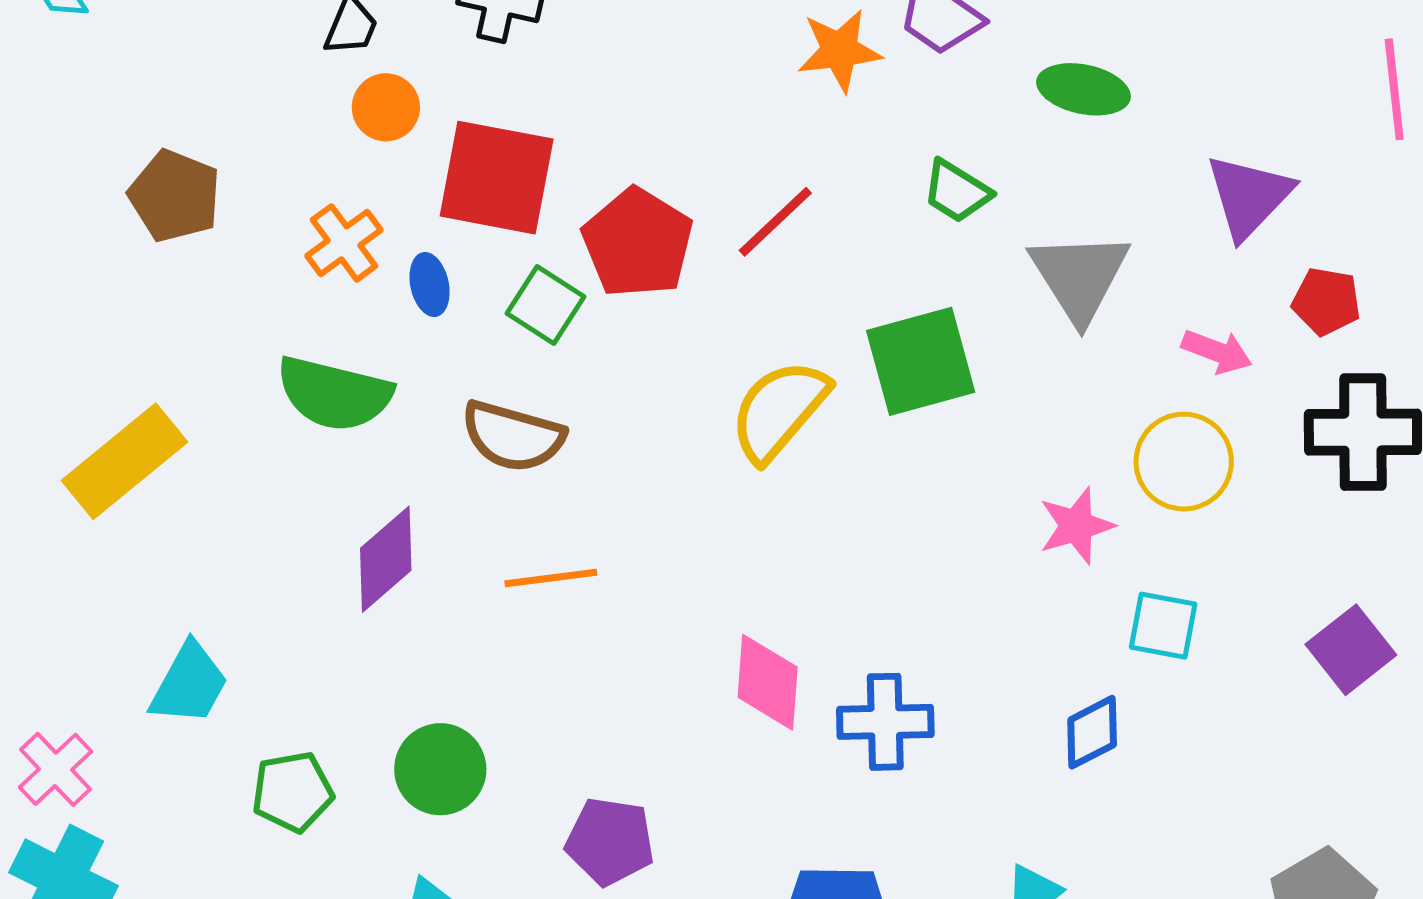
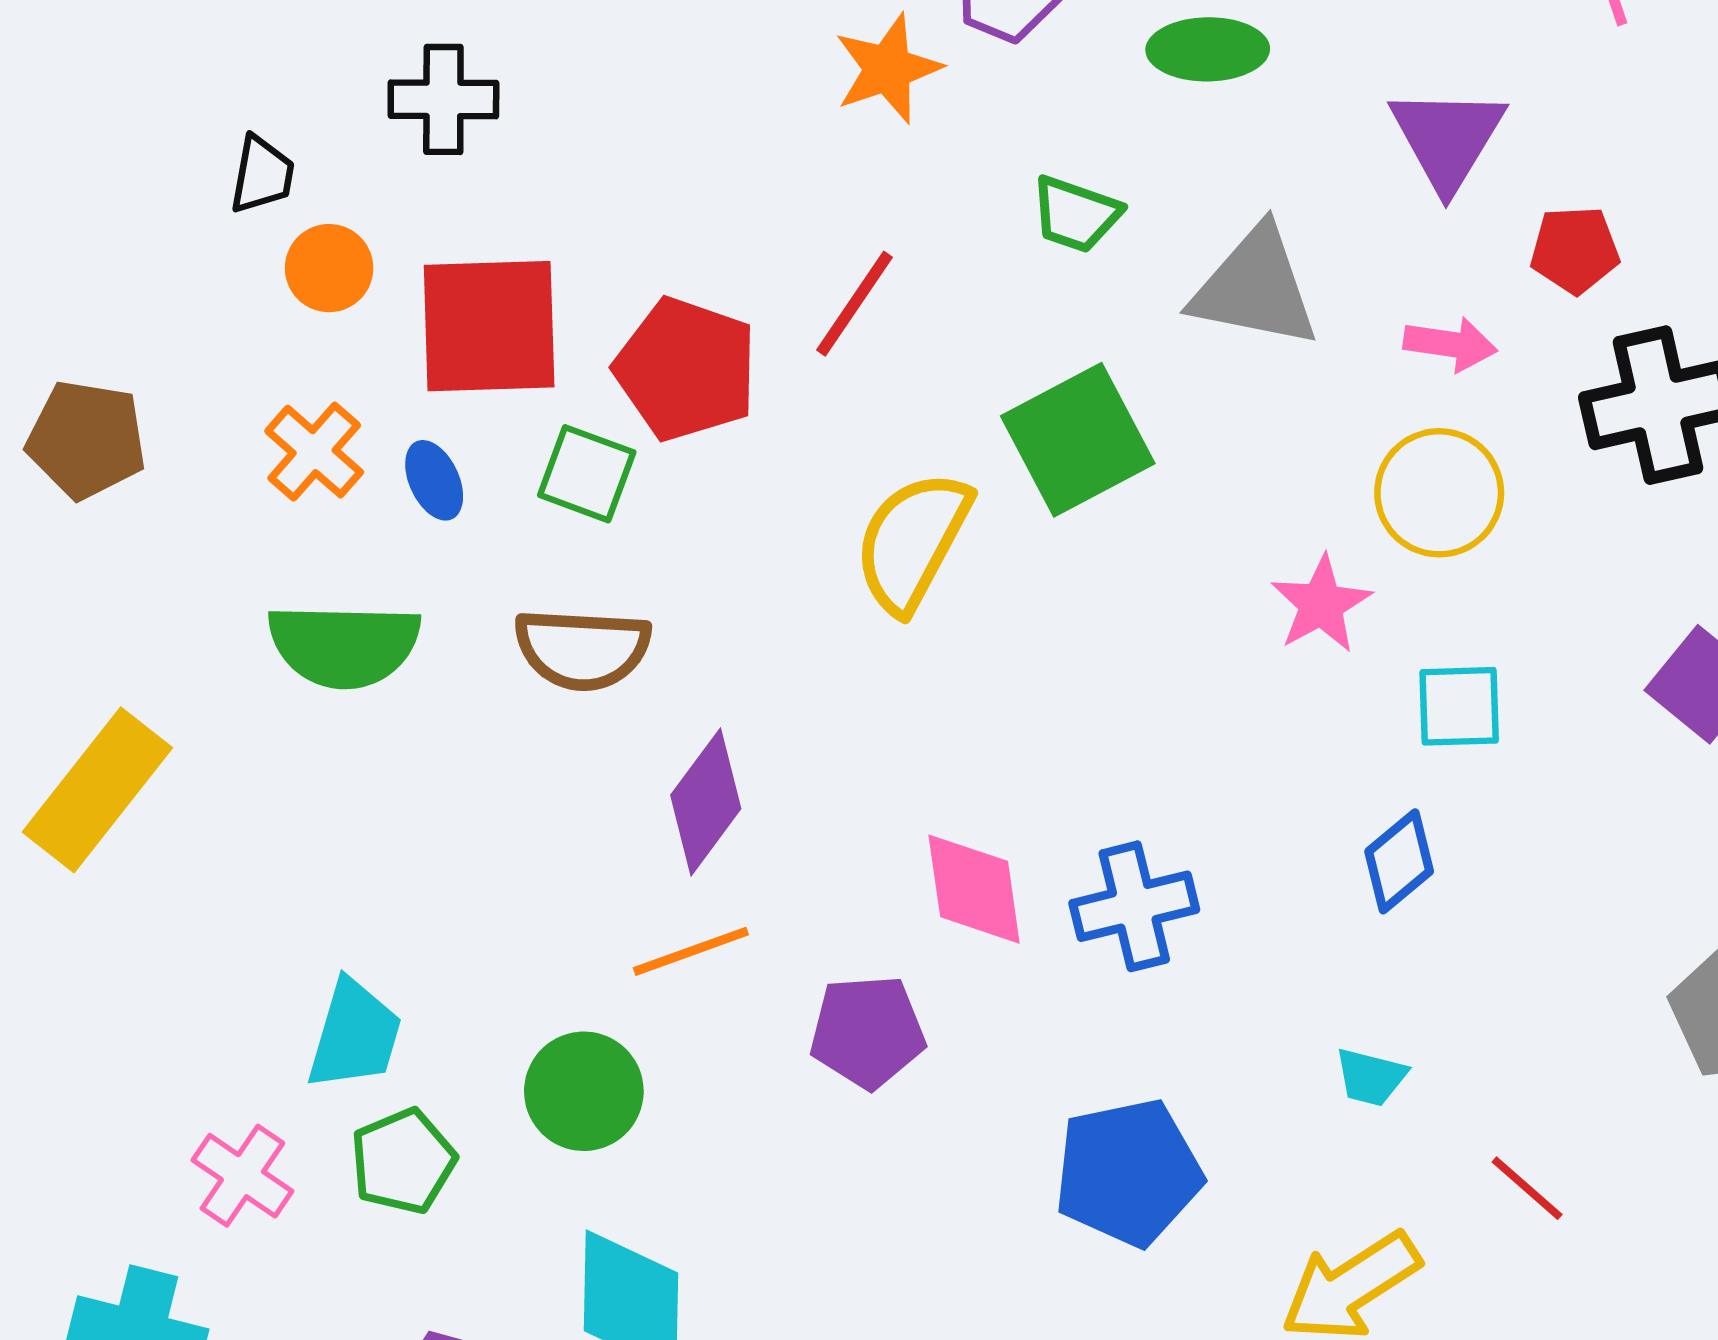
gray triangle: (1079, 276) -> (1255, 288), turned -34
purple diamond: (386, 559) -> (706, 802), moved
orange line: (551, 578) -> (691, 951), moved
cyan trapezoid: (189, 684) -> (355, 1035), moved
pink cross: (55, 769) -> (242, 1176), moved
purple pentagon: (610, 841) -> (867, 1032), moved

